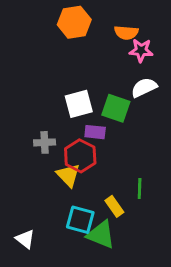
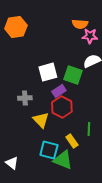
orange hexagon: (74, 22) -> (16, 27), moved
purple rectangle: (95, 132) -> (59, 91), turned -40
red hexagon: (80, 156) -> (62, 107), moved

